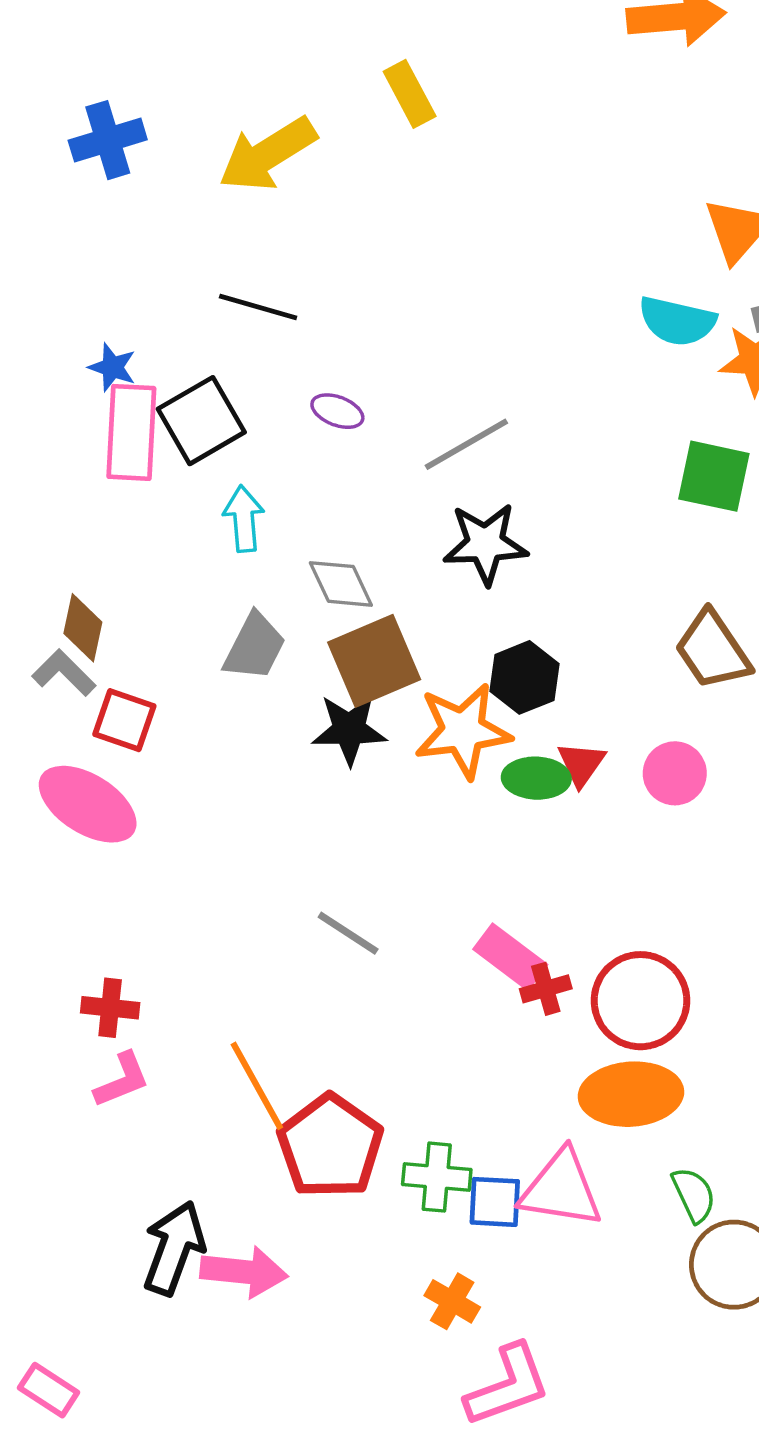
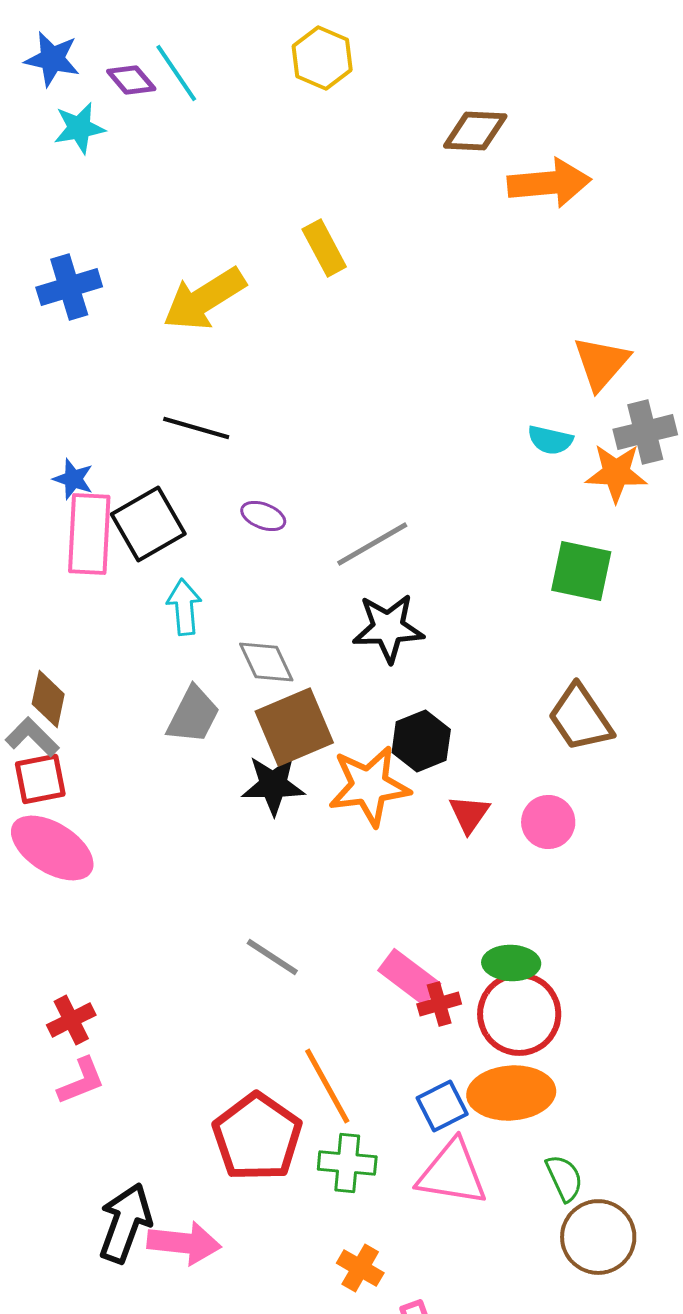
cyan semicircle: (677, 321) -> (550, 440), size x0.7
red square: (124, 720) -> (40, 779), moved, turned -30
green ellipse: (536, 778) -> (511, 963), moved
red cross: (110, 1008) -> (71, 1020), turned -33
orange line: (257, 1086) -> (327, 1086), moved
blue square: (495, 1202) -> (442, 1106), moved, turned -30

